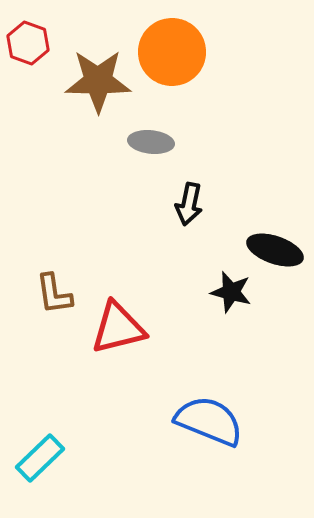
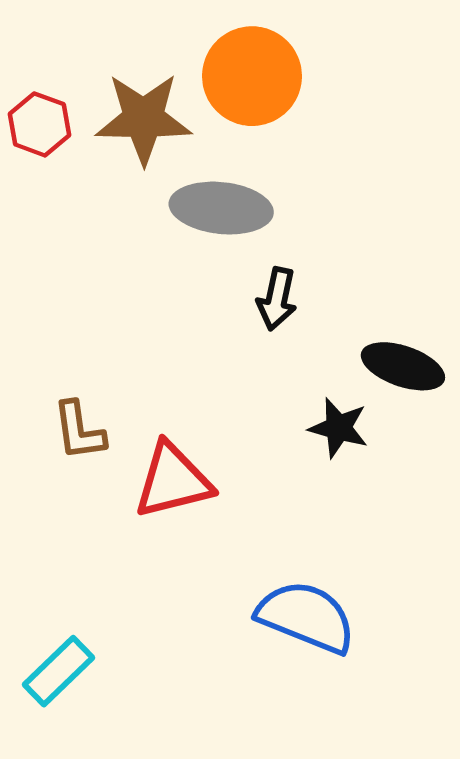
red hexagon: (28, 43) -> (39, 124), moved
gray ellipse: (151, 142) -> (221, 208), size x1.5

